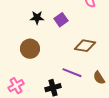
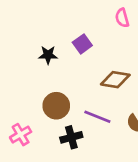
black star: (37, 18) -> (48, 55), moved
brown circle: (30, 49) -> (56, 106), moved

